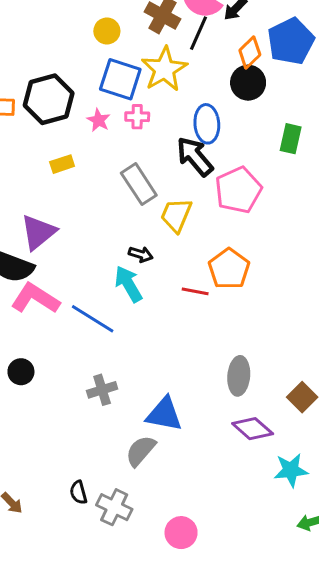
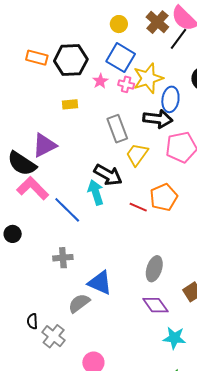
yellow star: (164, 69) -> (148, 78), moved
black arrow: (195, 156) -> (158, 119), turned 124
black arrow: (141, 254) -> (108, 175), size x1.8

